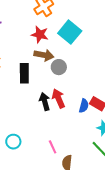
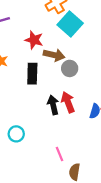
cyan square: (70, 32) -> (70, 24), moved
red star: (40, 34) -> (34, 40), moved
cyan circle: (13, 142) -> (16, 134), moved

